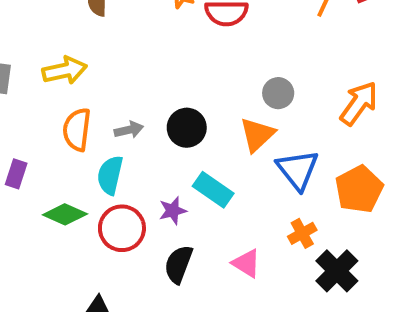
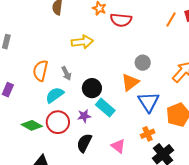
yellow arrow: (65, 70) -> (82, 42), moved
black circle: (187, 128) -> (92, 88), moved
gray arrow: (129, 130) -> (66, 73), turned 72
cyan semicircle: (110, 175) -> (55, 95), turned 36
green diamond: (65, 214) -> (32, 125), moved

